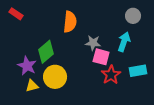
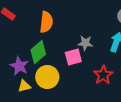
orange semicircle: (70, 22) -> (46, 22), moved
pink square: (101, 57) -> (73, 57), moved, turned -30

